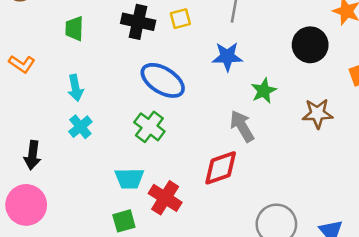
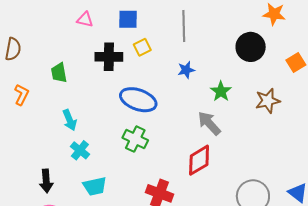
blue star: (227, 57) -> (186, 70), size x0.7
orange L-shape: (22, 64) -> (22, 95), moved, turned -85
cyan trapezoid: (129, 178) -> (95, 186), moved

